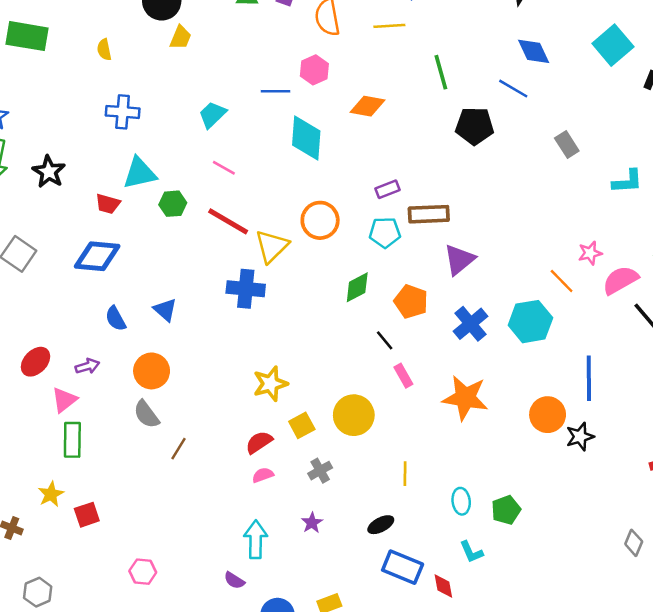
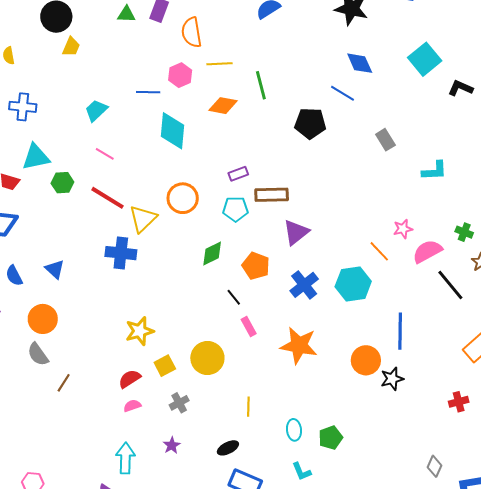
yellow line: (389, 26) -> (219, 64), moved
green line: (441, 72) -> (261, 85), moved

